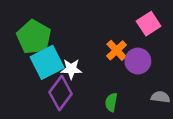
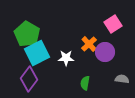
white star: (71, 69) -> (66, 58), moved
purple diamond: (61, 93) -> (29, 79), moved

